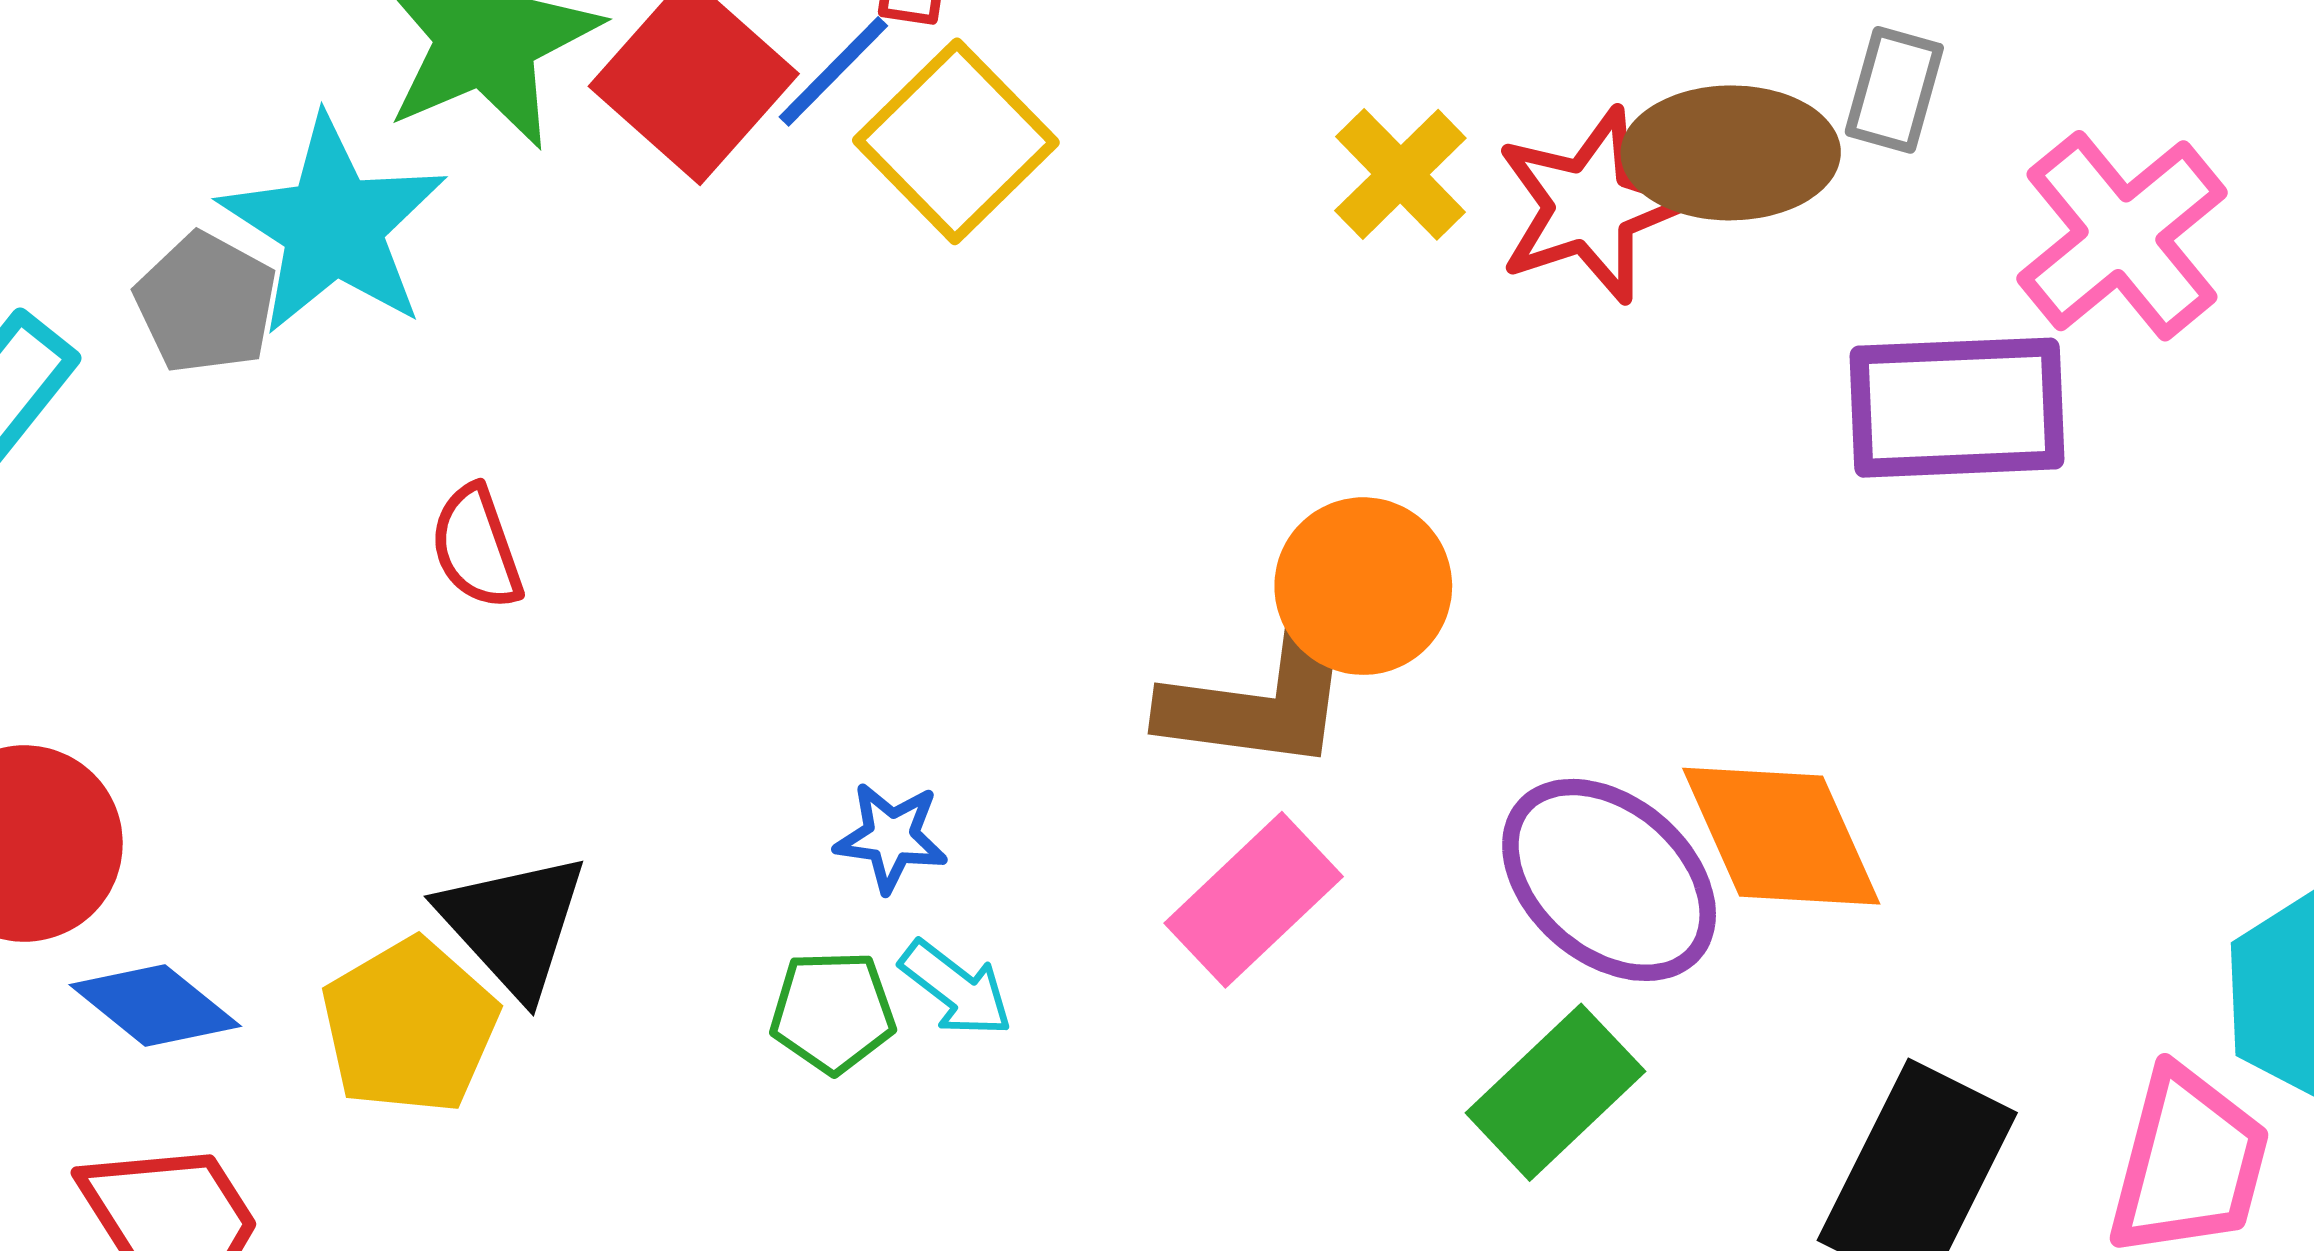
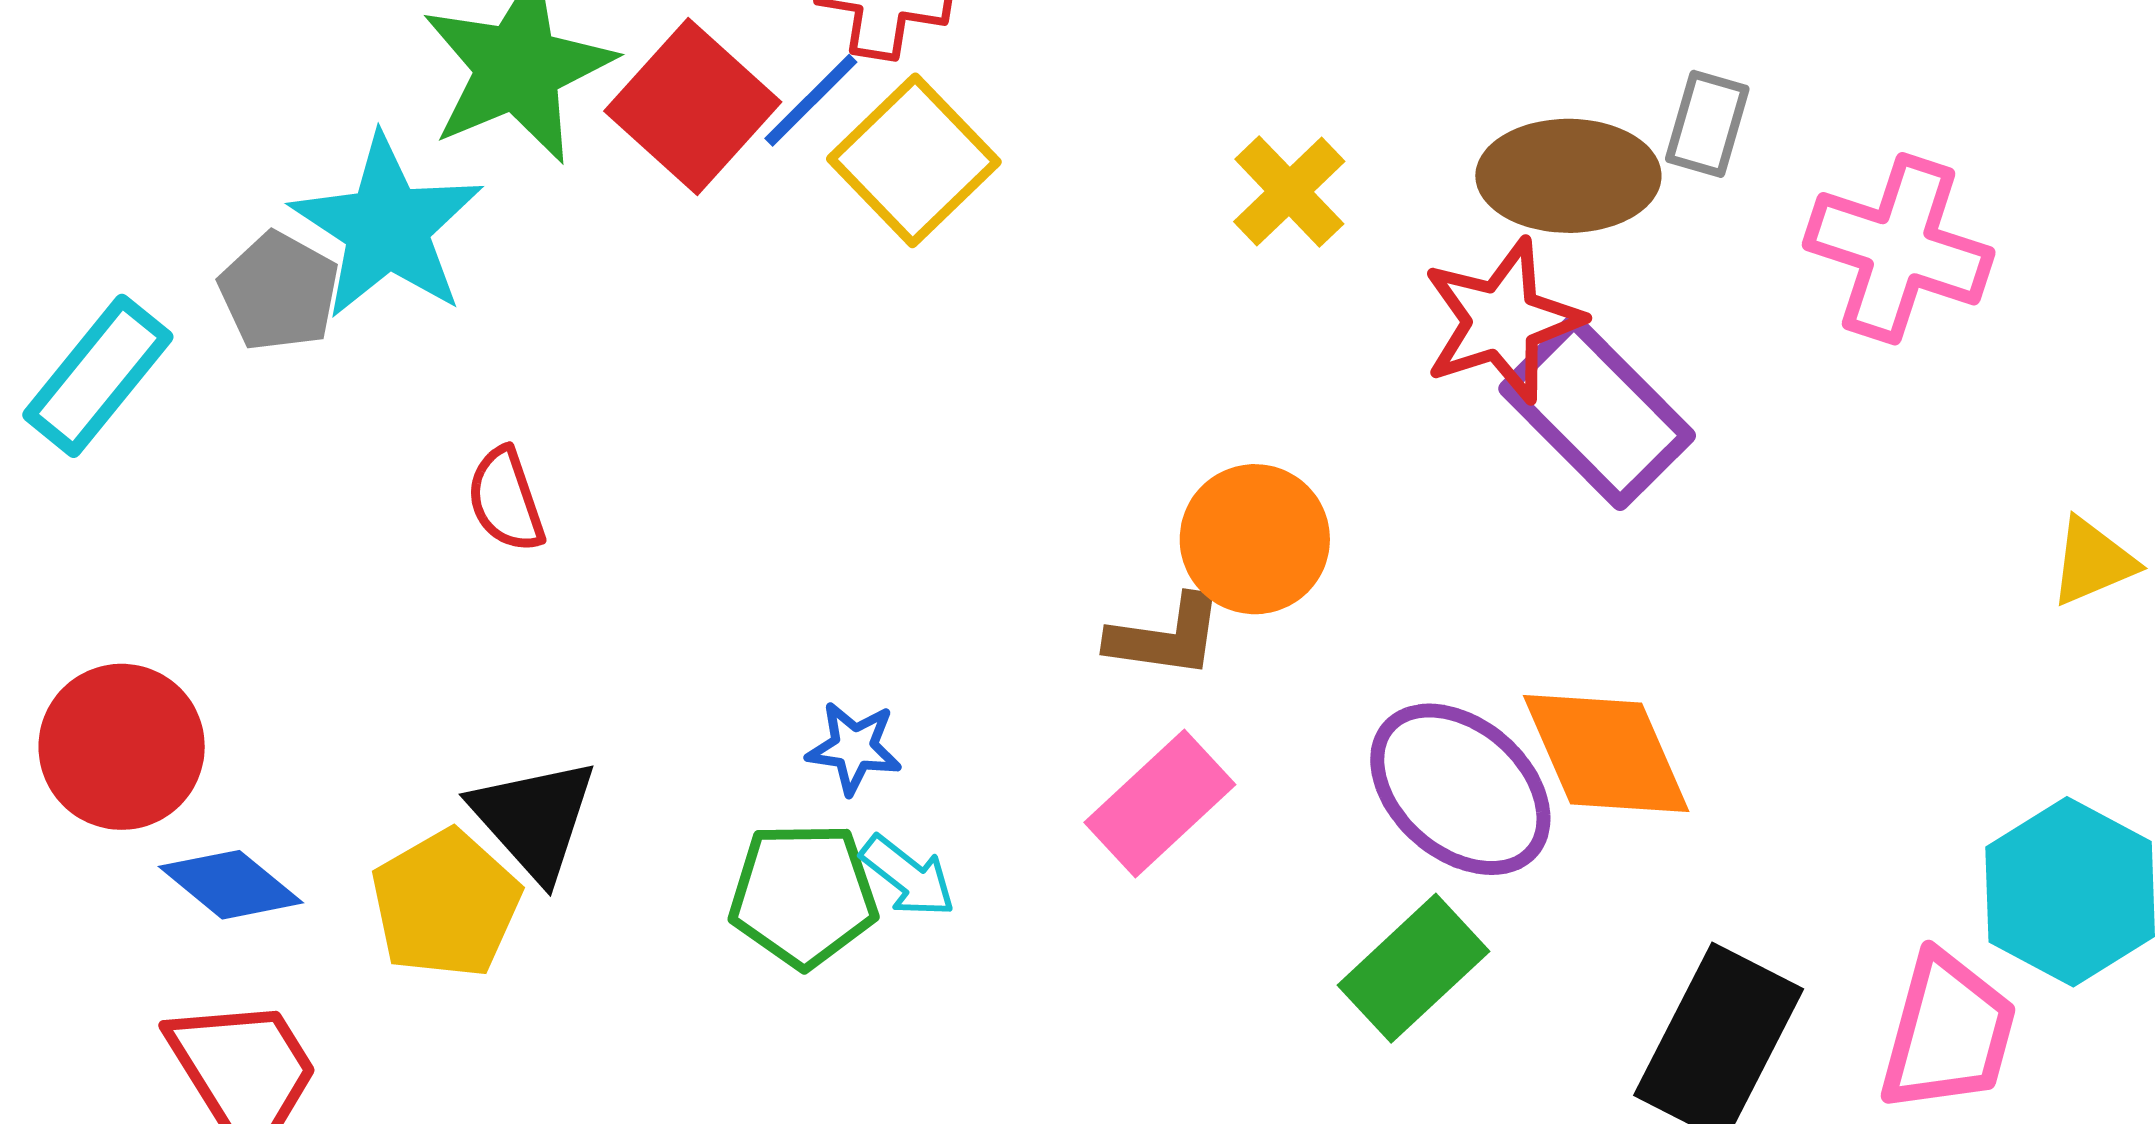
red star: (1591, 206) -> (1502, 321), moved
pink cross: (2122, 236) -> (1899, 249), turned -33
purple rectangle: (1957, 408) -> (1597, 412), moved, turned 47
brown L-shape: (1259, 702) -> (1166, 637), size x0.7
green pentagon: (833, 1012) -> (803, 895), size x1.4

